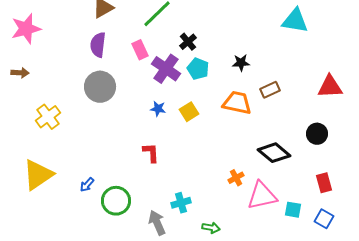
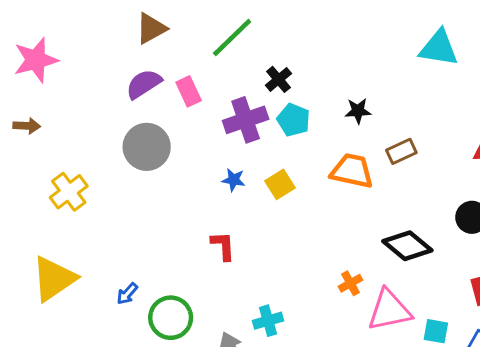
purple semicircle: (98, 45) -> (144, 84), turned 50
pink rectangle: (140, 50) -> (189, 91), moved
purple cross: (166, 69) -> (246, 120), turned 36

